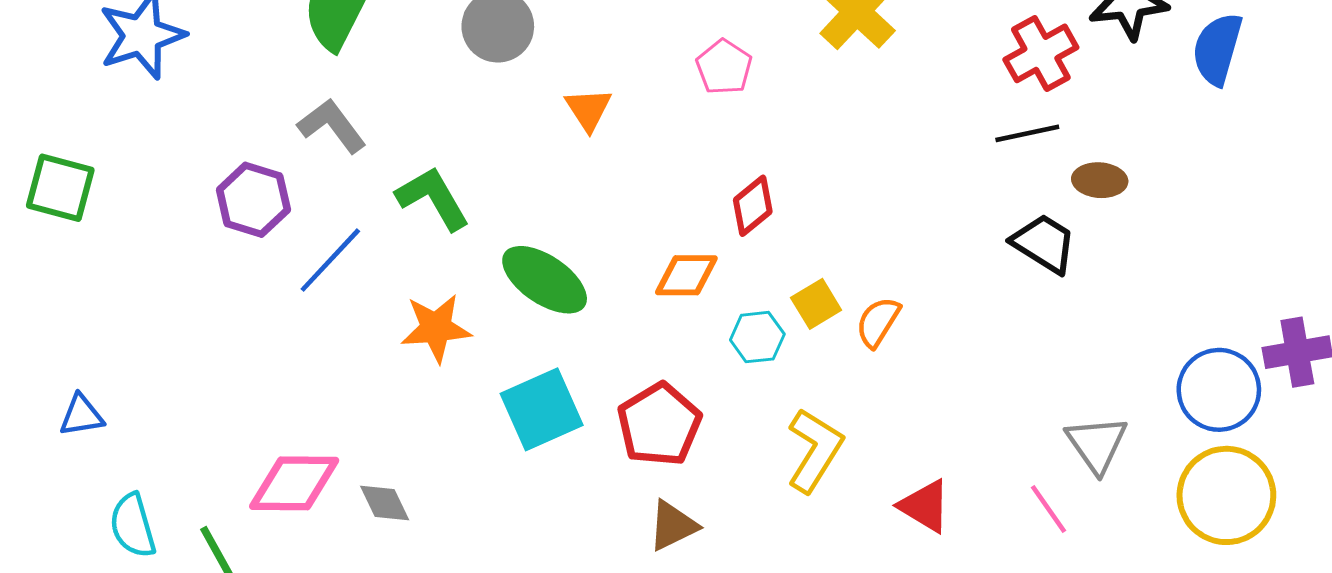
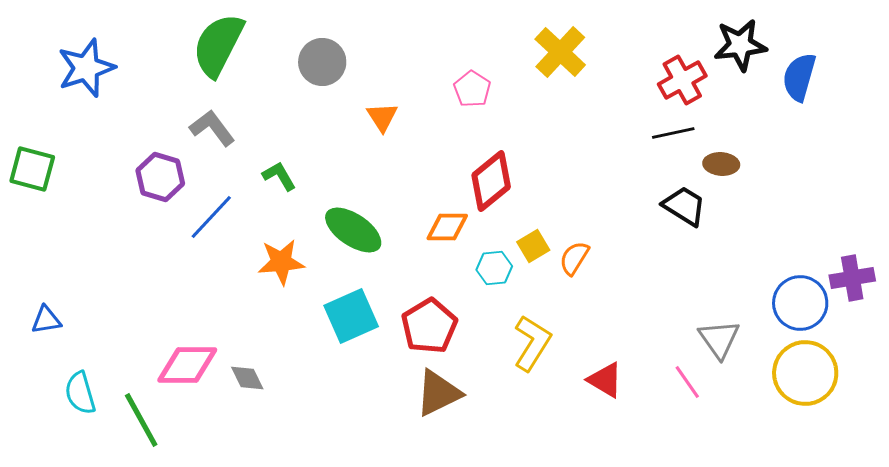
green L-shape: (433, 198) -> (279, 176), size x0.7
red diamond: (753, 206) -> (491, 181), size x1.5
brown triangle: (673, 526) -> (438, 393), size x1.4

